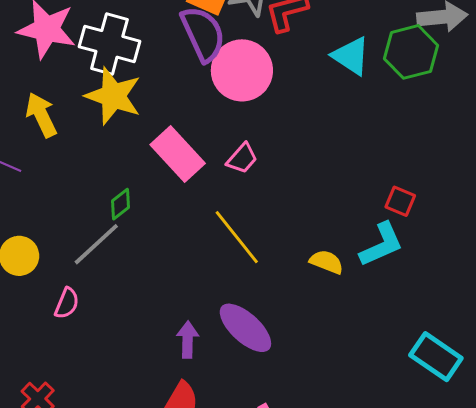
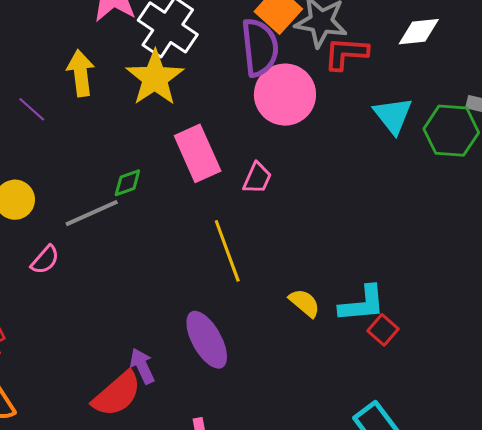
pink trapezoid: (242, 158) -> (257, 178), turned -36
red square: (400, 201) -> (383, 330), moved
purple arrow: (188, 340) -> (142, 366), moved, turned -45

